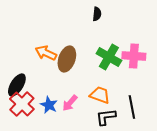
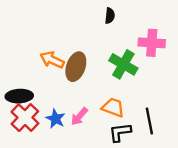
pink cross: (134, 56) -> (152, 43), moved
black ellipse: (17, 85) -> (19, 96), turned 55

